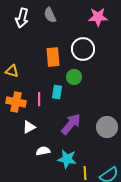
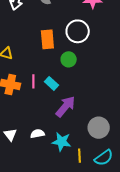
cyan rectangle: (57, 92) -> (51, 83), moved, turned -56
white triangle: (29, 127) -> (10, 135), moved, turned -40
gray circle: (107, 127) -> (99, 128), moved

